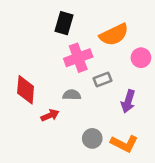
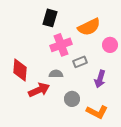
red arrow: (50, 115) -> (39, 90), size x1.5
gray circle: (92, 138) -> (72, 99), moved

